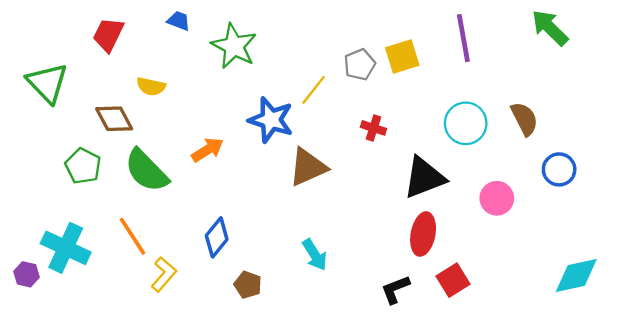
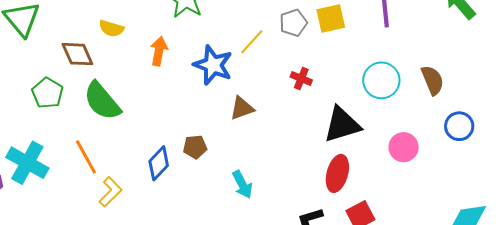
orange arrow: (207, 150) -> (159, 51), moved, turned -52
brown triangle: (308, 167) -> (242, 108), size x0.7
brown pentagon: (248, 285) -> (195, 147), moved, turned -30

